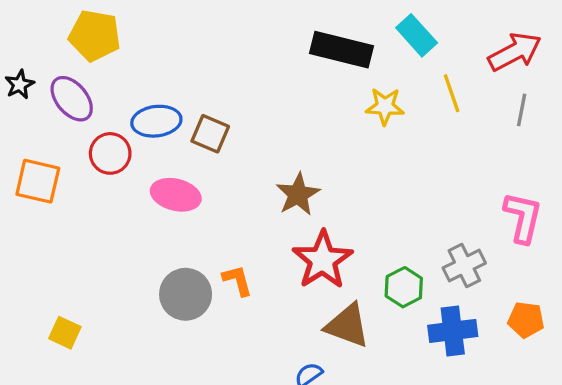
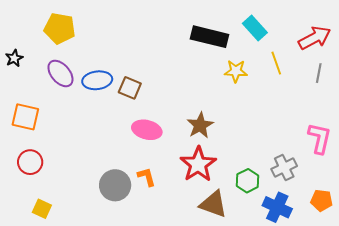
purple ellipse: (72, 99) -> (60, 73), moved
red circle: (110, 153) -> (30, 162), moved
brown star: (298, 194) -> (200, 125), moved
pink ellipse: (176, 195) -> (147, 130), moved
blue cross: (453, 331) -> (277, 207), turned 32

